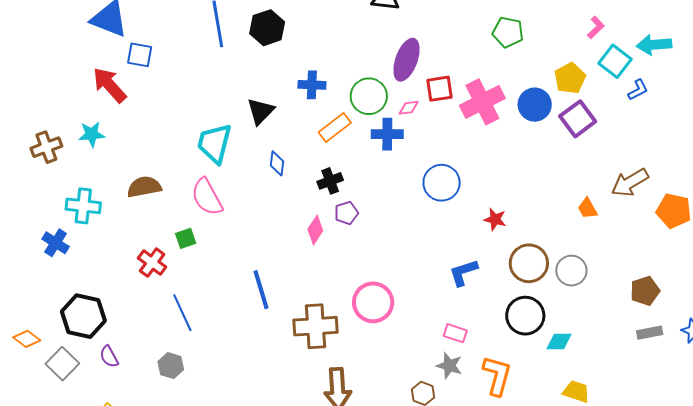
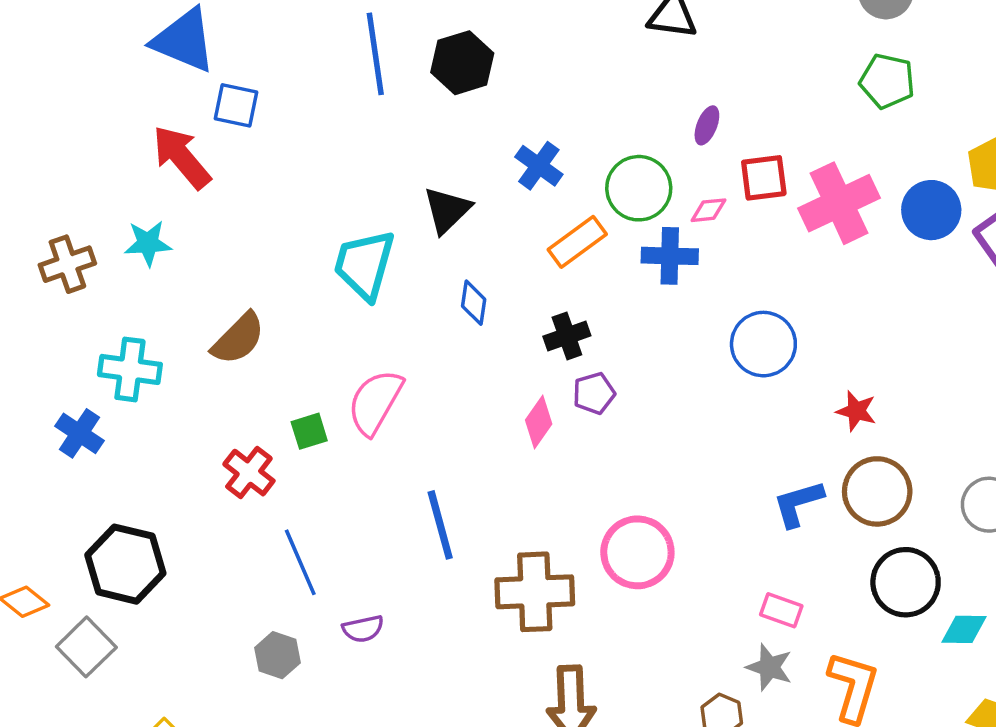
purple ellipse: (407, 60) -> (707, 125), size x0.5
blue cross: (312, 85) -> (539, 166), turned 32
brown semicircle: (144, 187) -> (238, 339), turned 144
pink semicircle: (207, 197) -> (375, 402), moved, turned 57
brown circle: (529, 263) -> (877, 491), moved
purple semicircle: (109, 357) -> (363, 629), moved, turned -75

